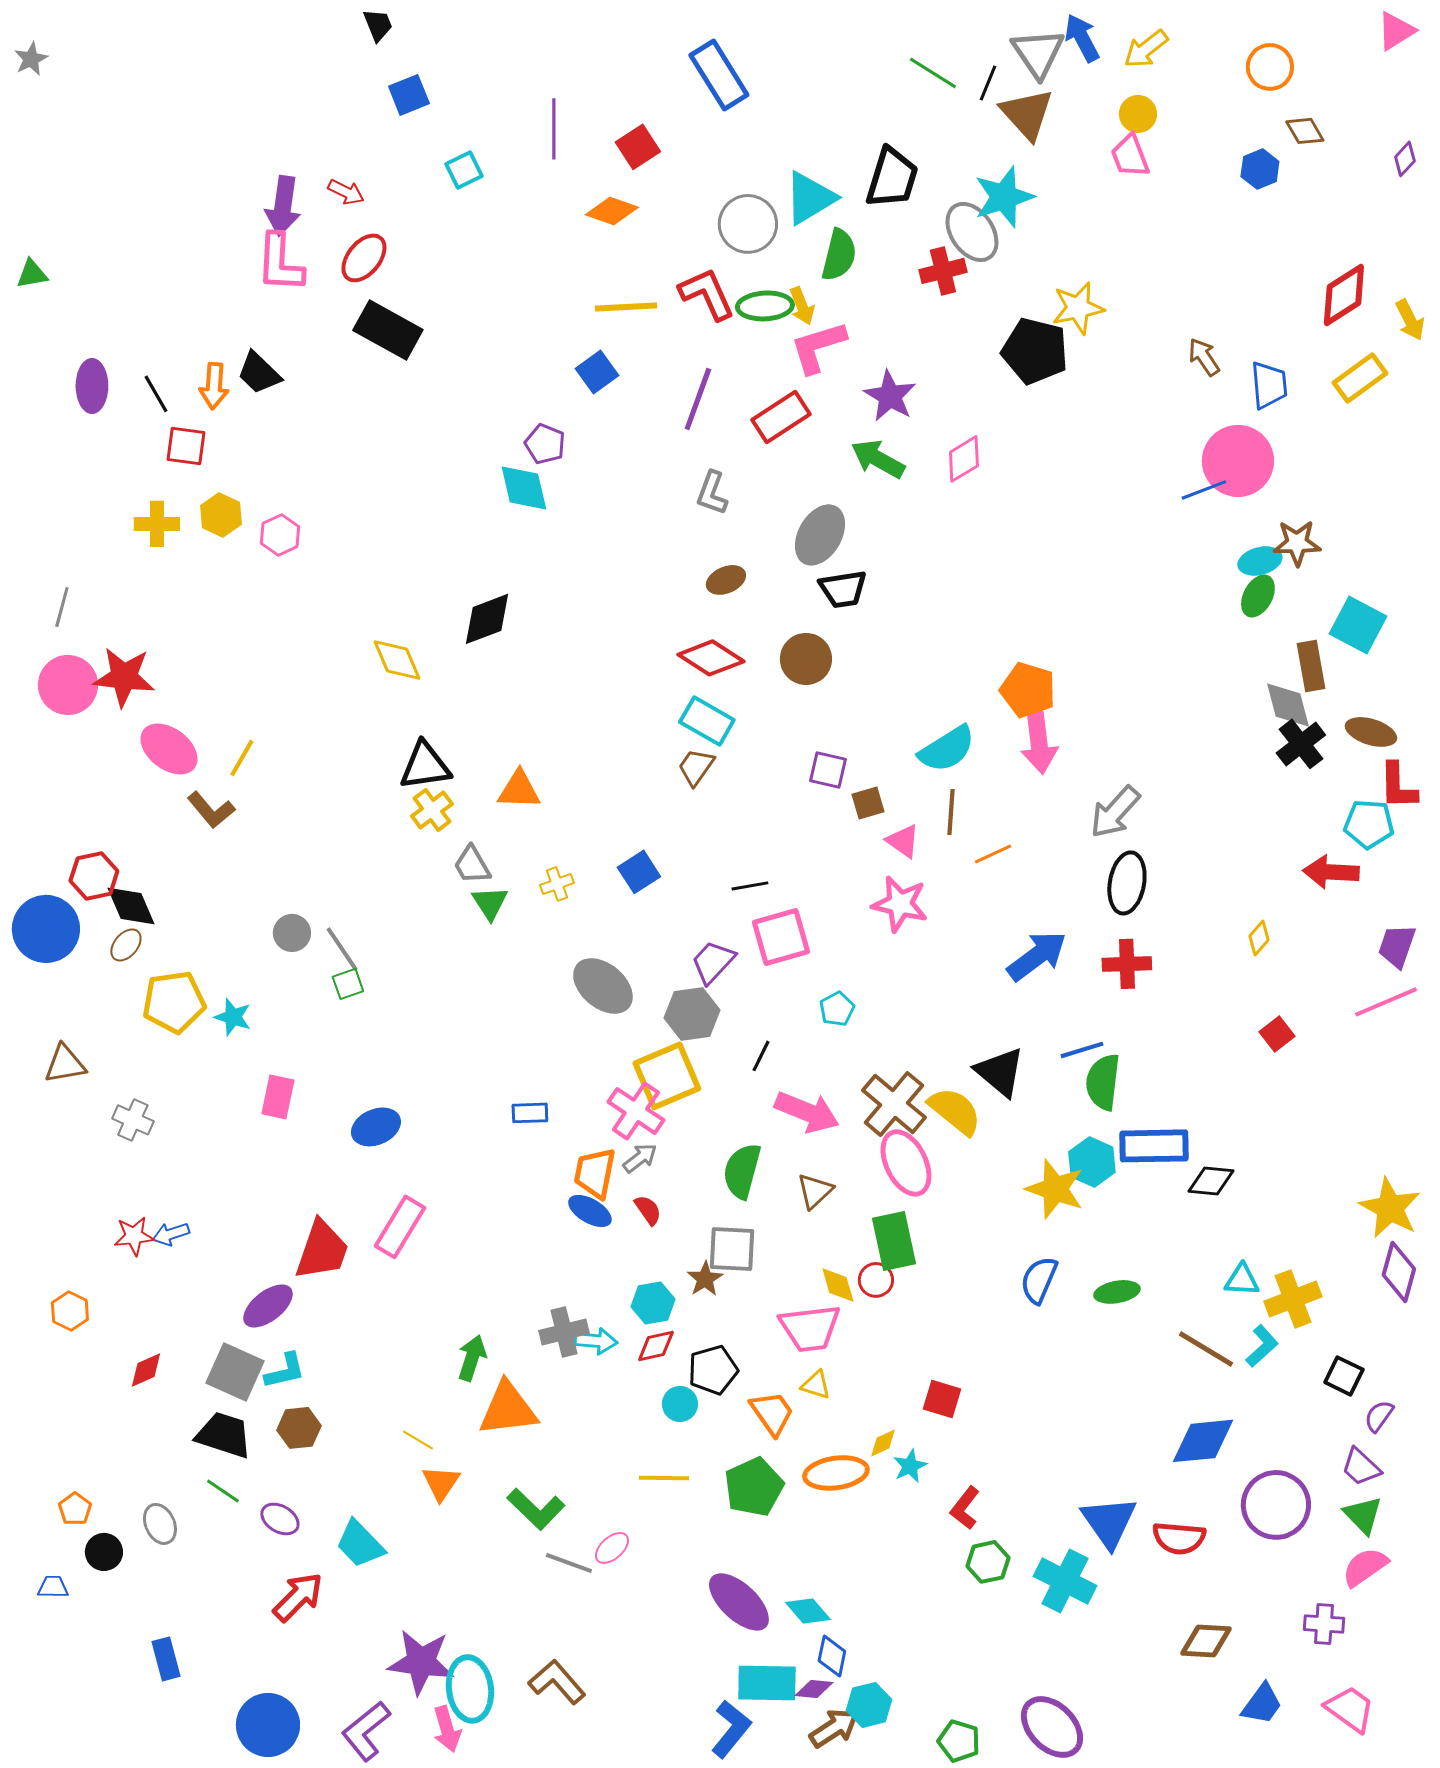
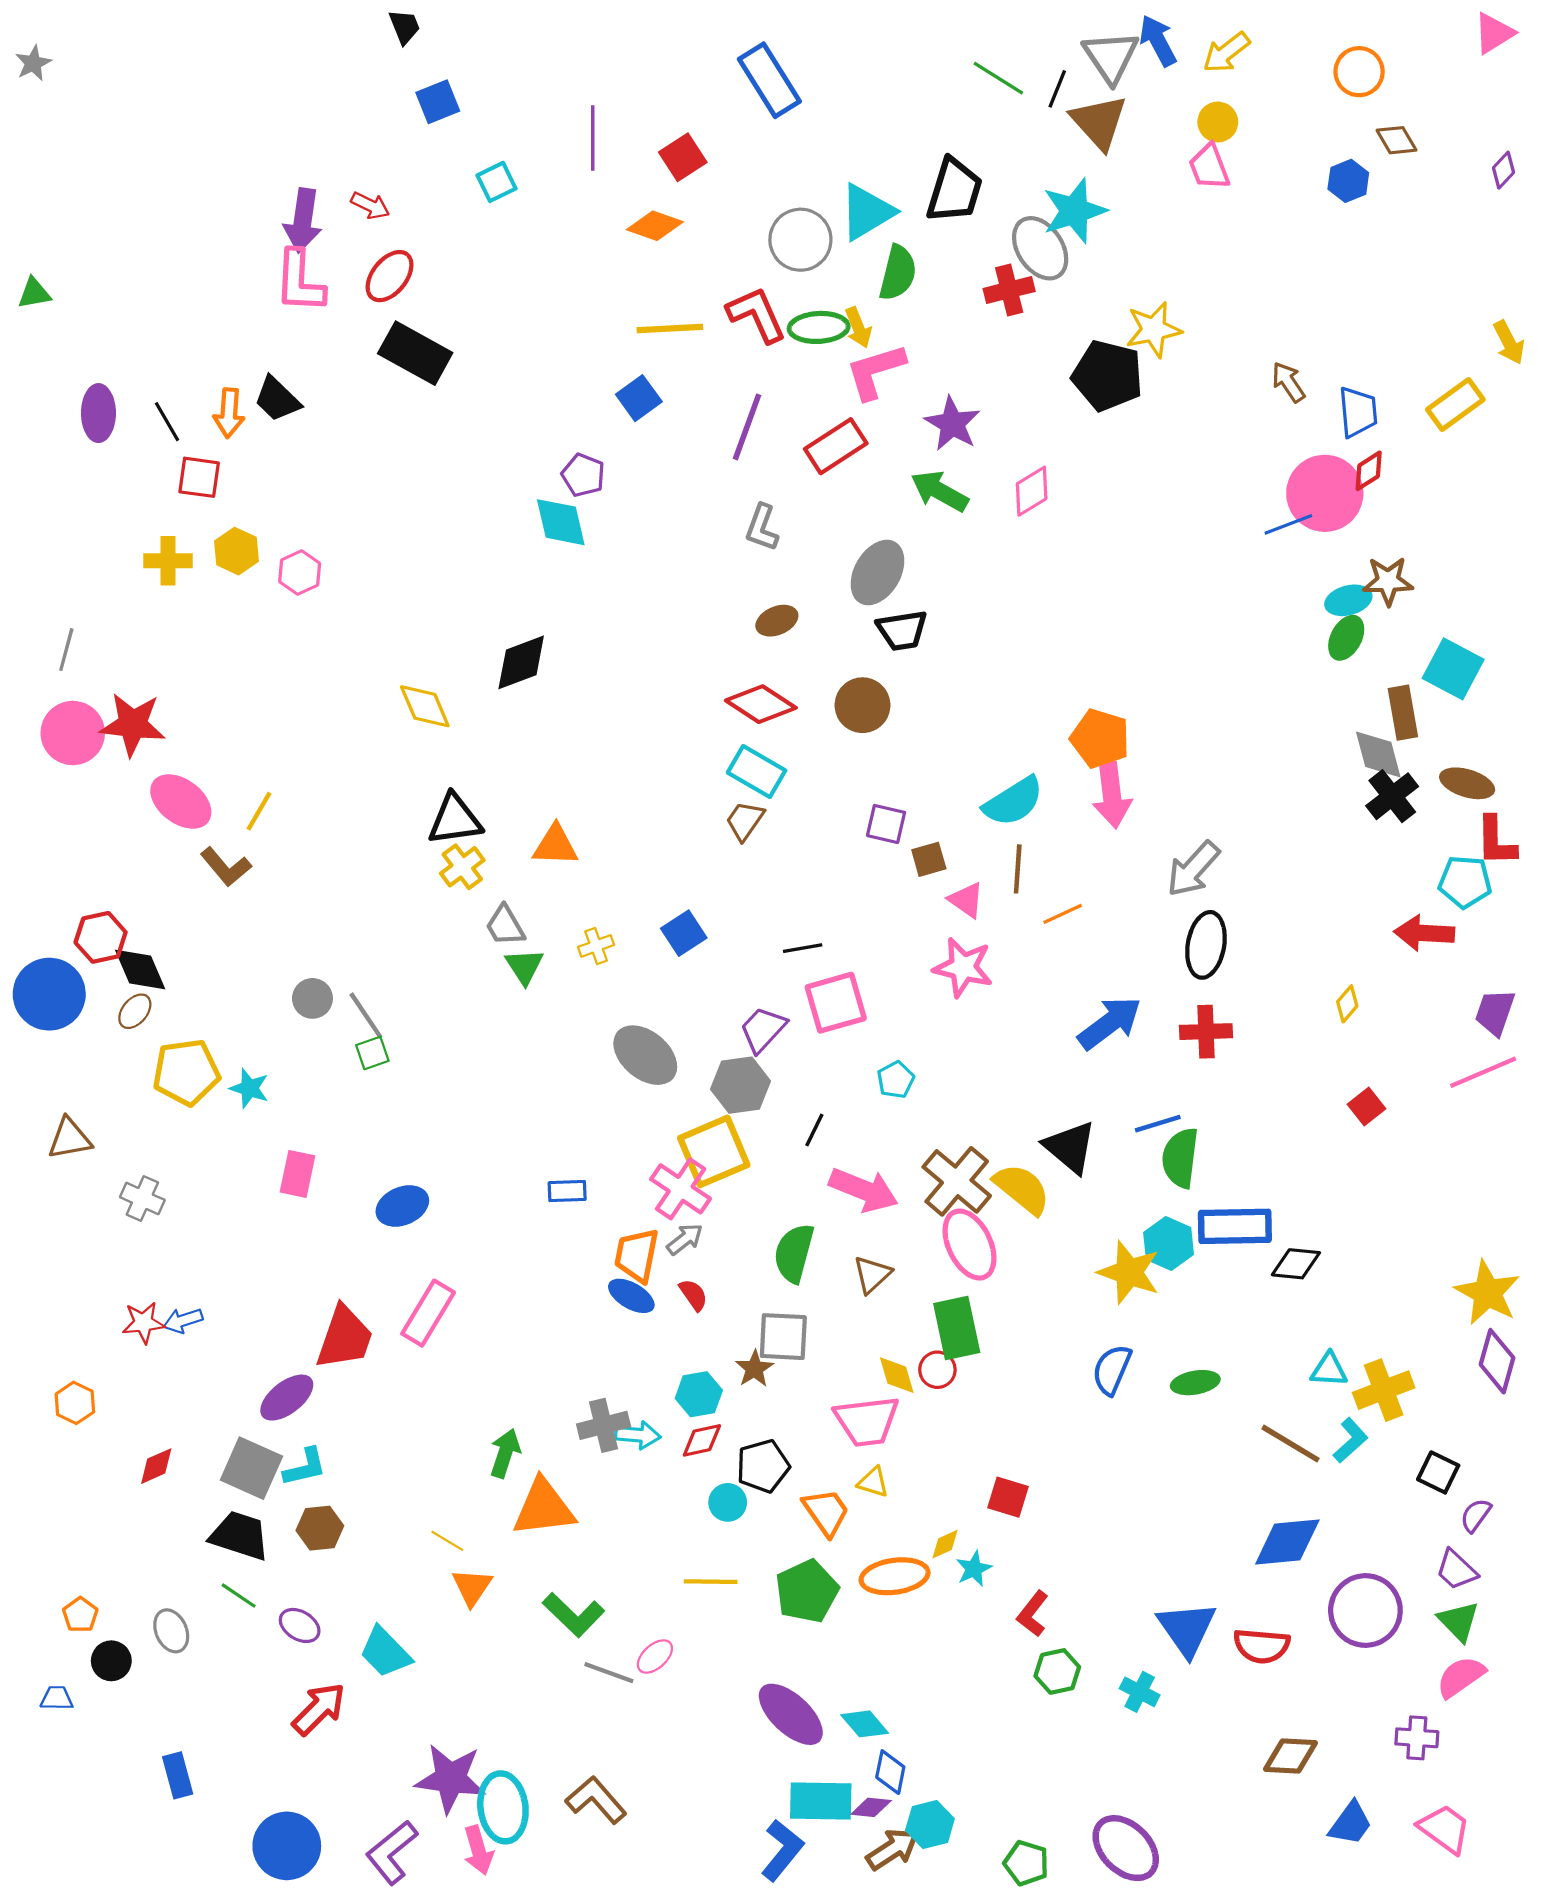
red diamond: (1344, 295) -> (1369, 471), moved, size x0.6
cyan cross: (1065, 1581) -> (1140, 1692), size x0.6

